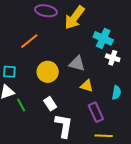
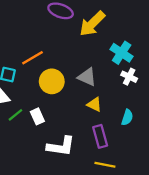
orange line: (29, 41) -> (33, 58), moved
white rectangle: (50, 104) -> (37, 116), moved
green line: (21, 105) -> (15, 115), turned 72
white L-shape: (64, 126) -> (61, 146), turned 80

